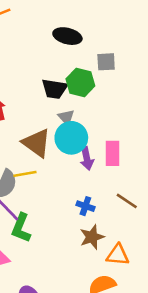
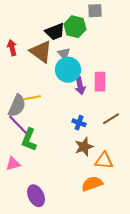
black trapezoid: (55, 89) -> (55, 32), turned -30
brown triangle: (37, 143) -> (41, 52), moved
brown line: (127, 201) -> (111, 119), turned -66

